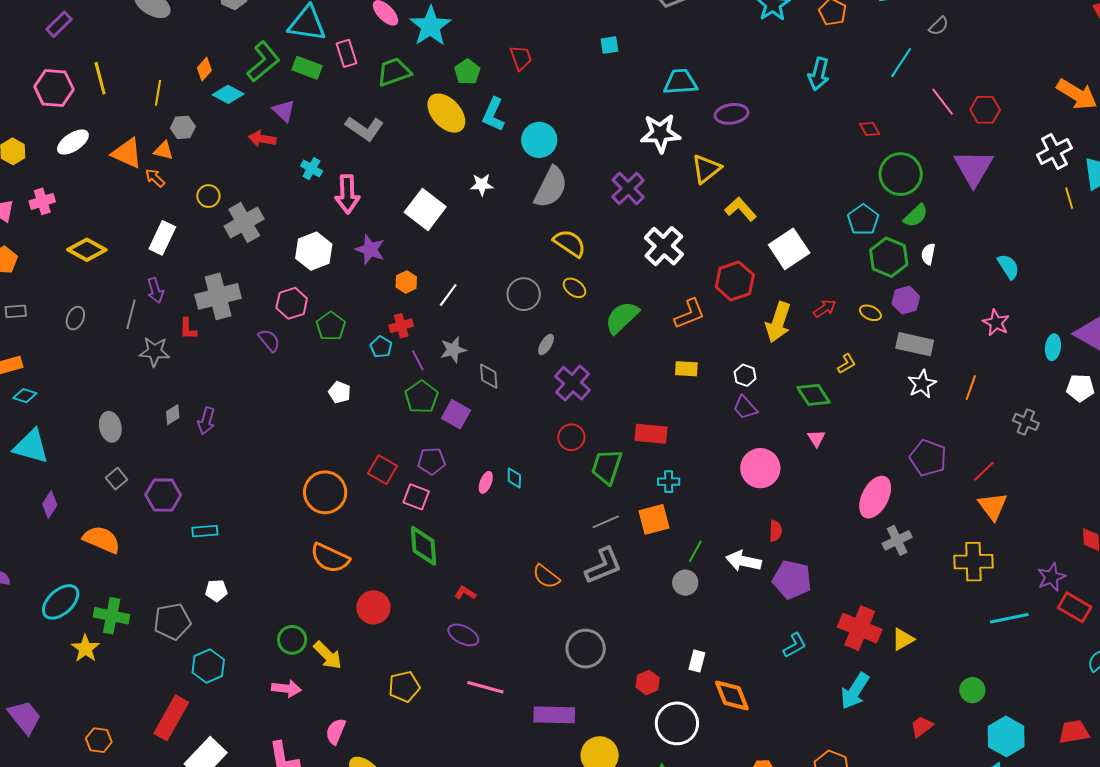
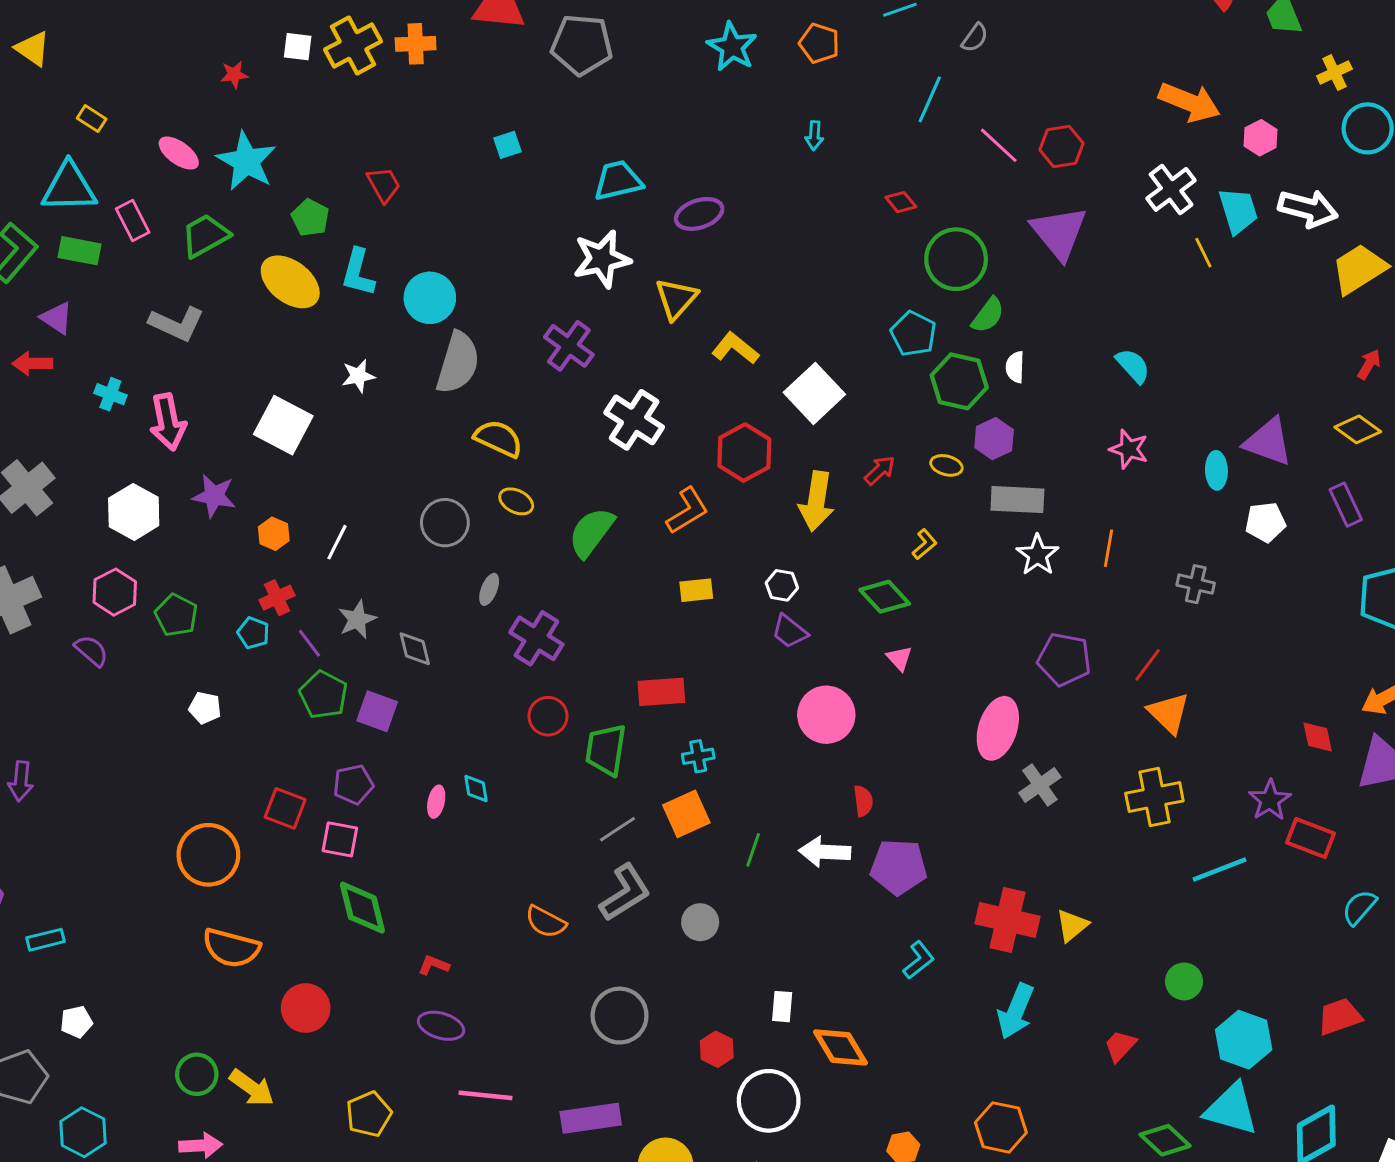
cyan arrow: (819, 74) -> (814, 135), size x0.6
gray circle: (685, 583) -> (700, 922), moved

